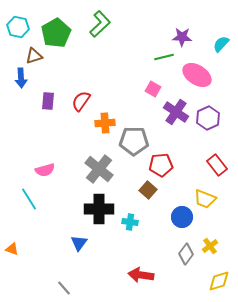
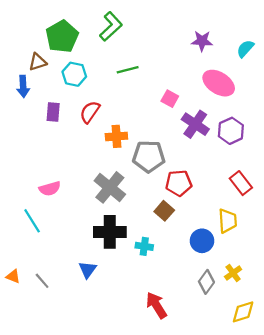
cyan hexagon: (18, 27) -> (74, 74), moved
green line: (164, 57) -> (128, 70), moved
yellow trapezoid: (205, 199) -> (228, 221), turned -115
red arrow: (141, 275) -> (156, 305), turned 50
gray line: (64, 288) -> (42, 281), moved

